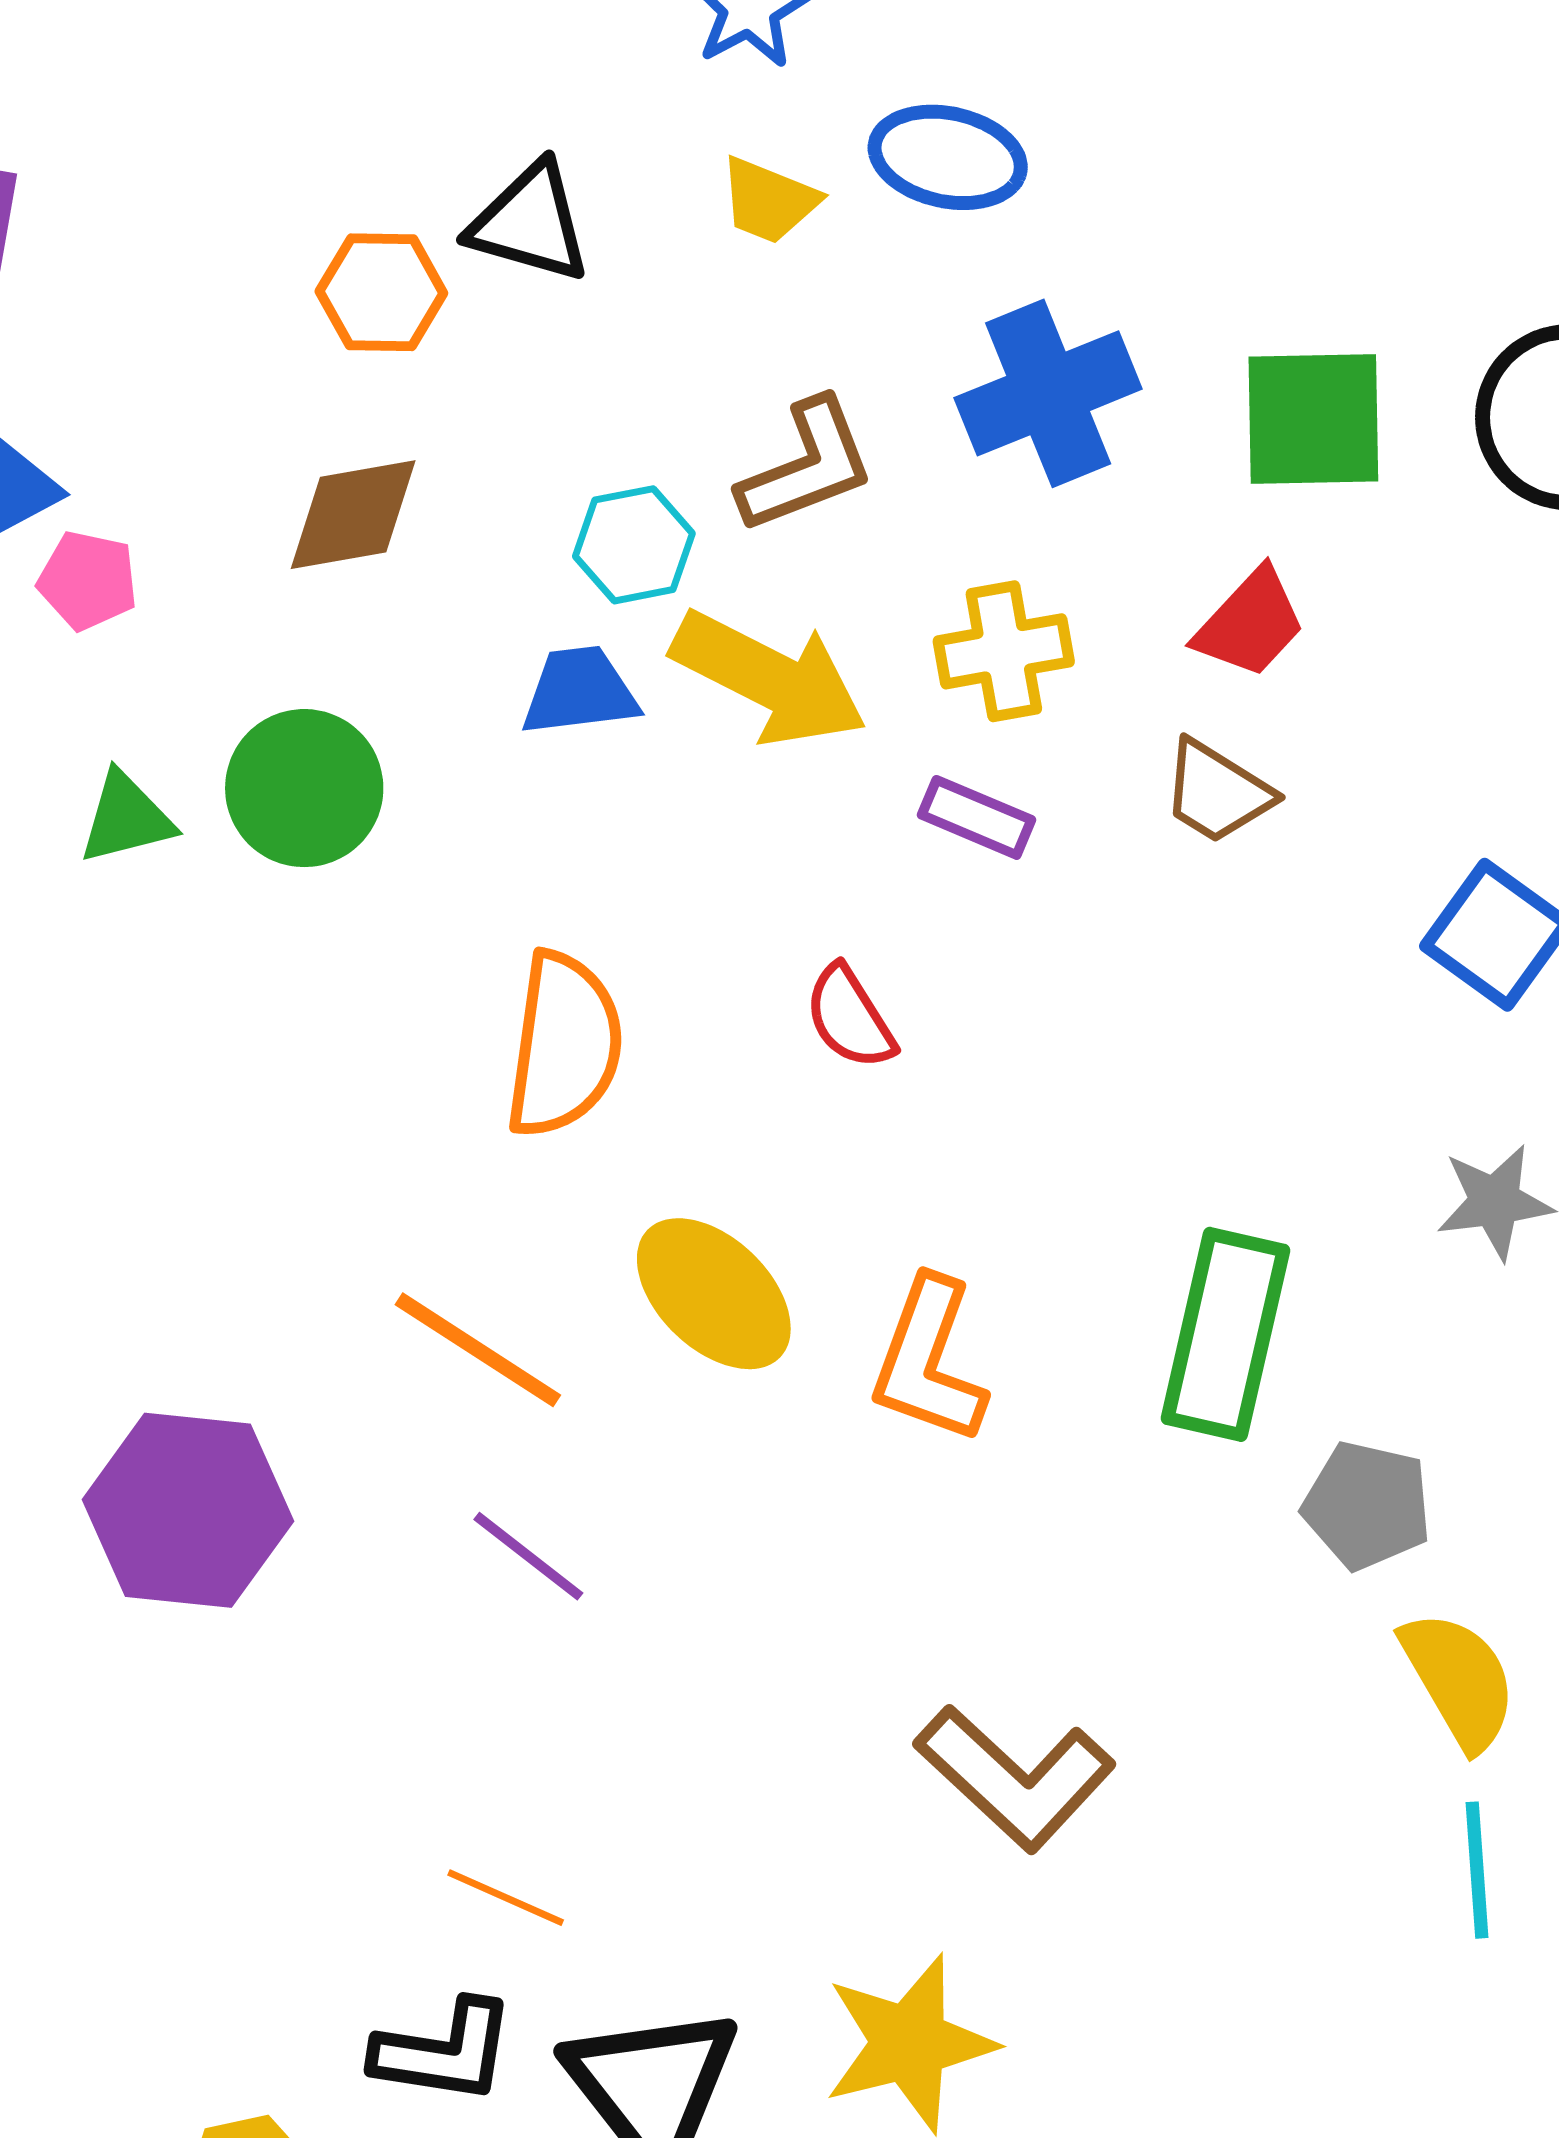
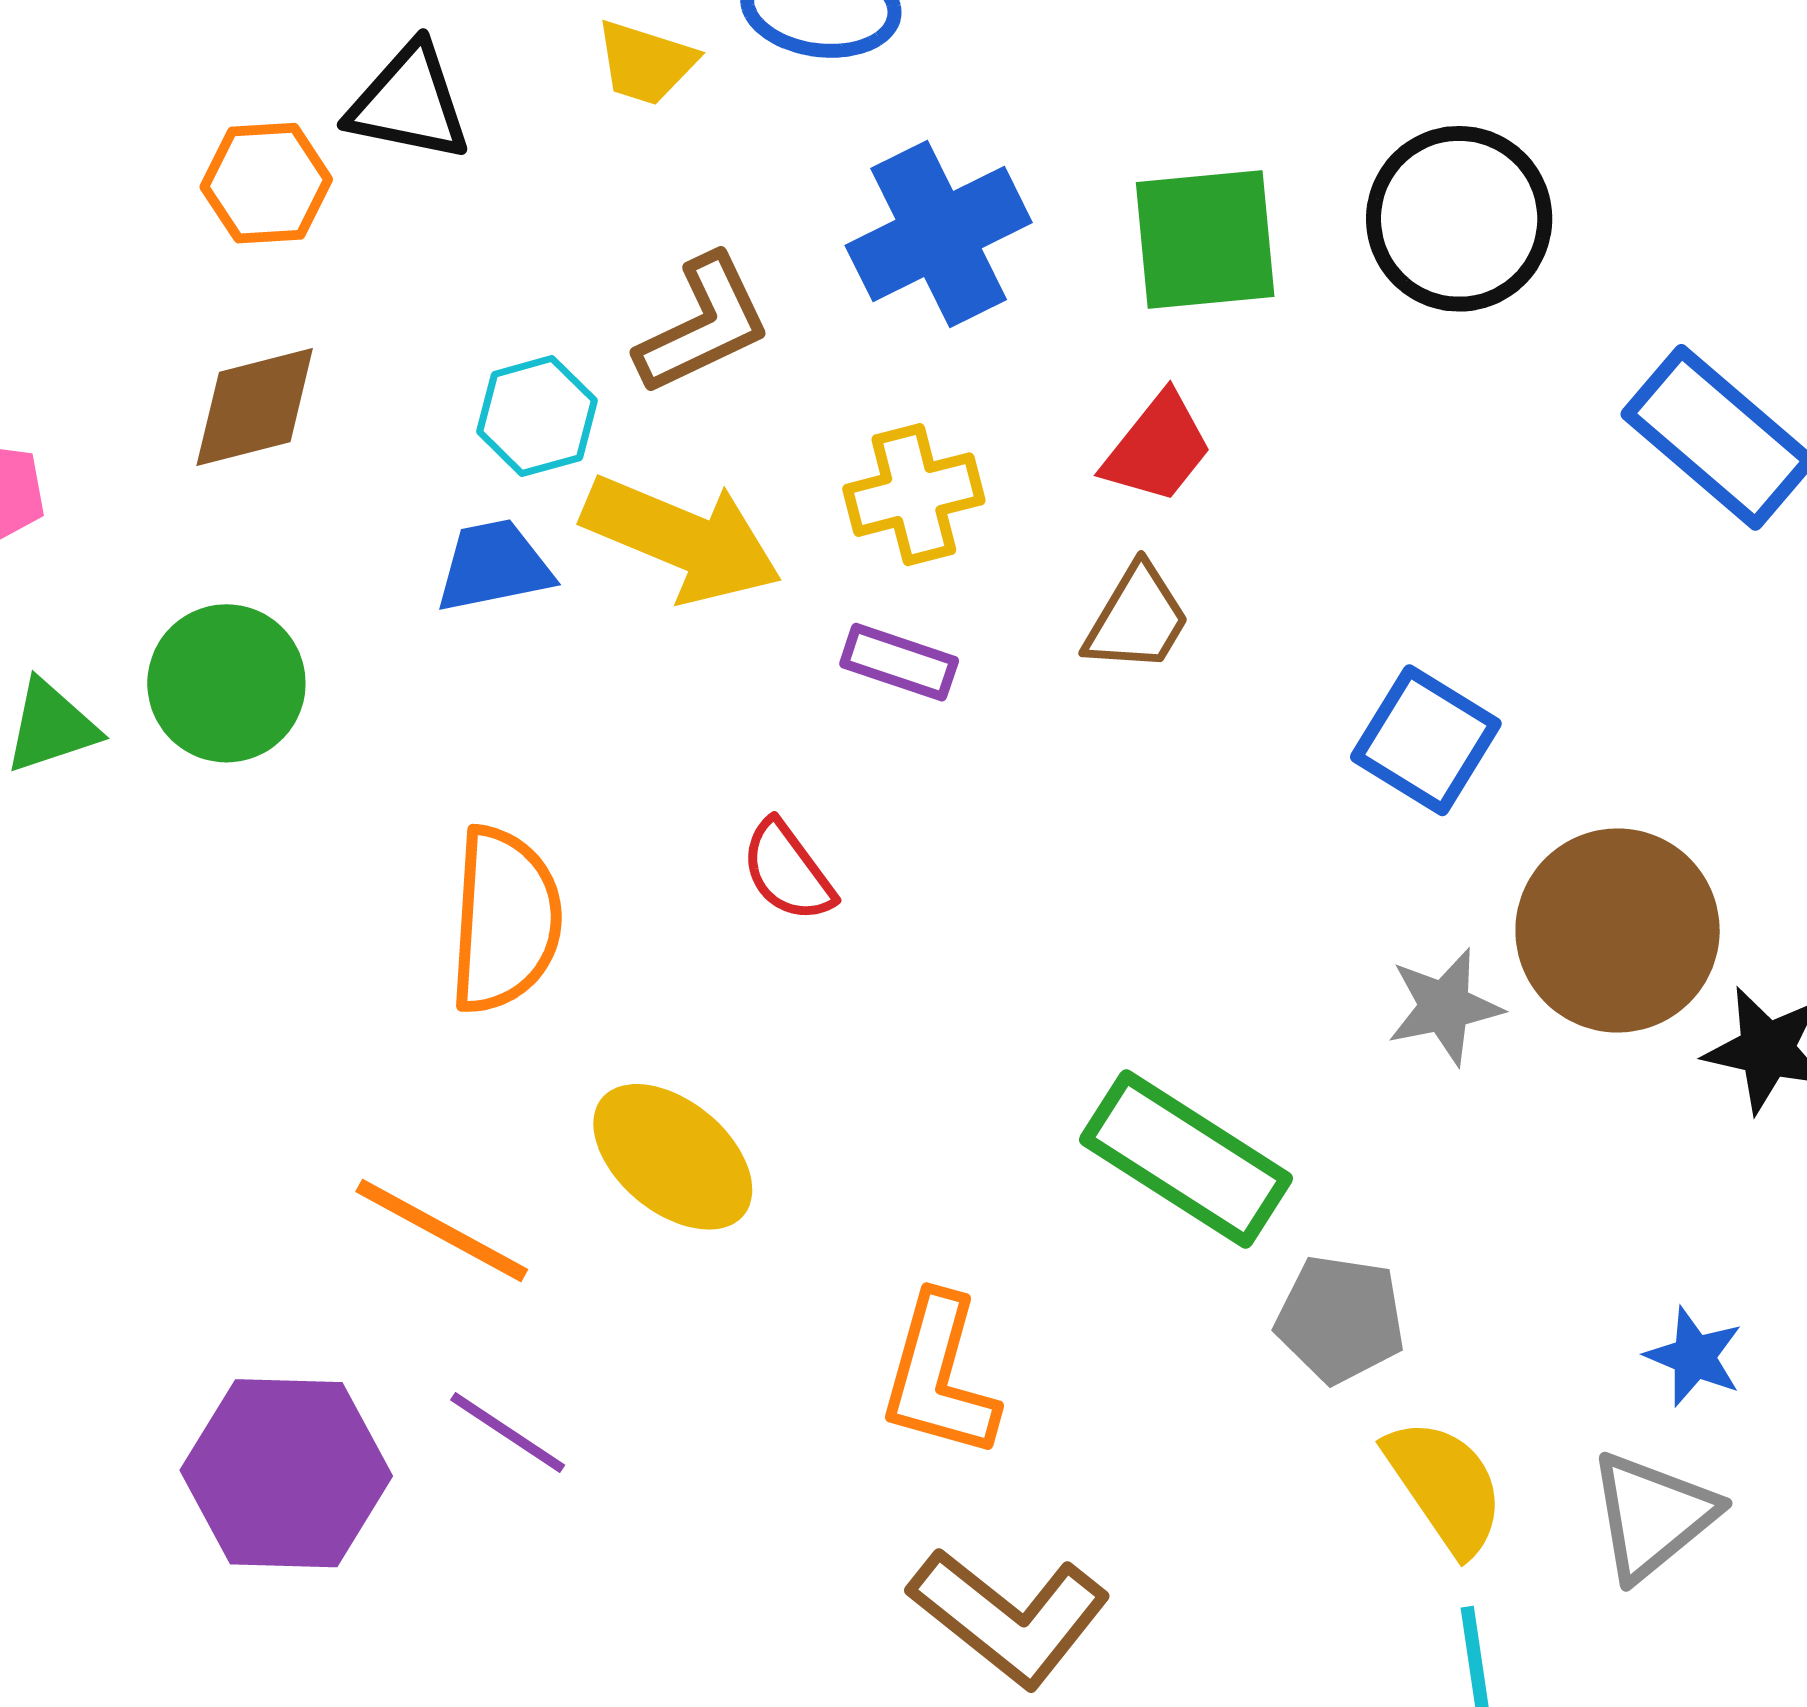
brown trapezoid: (1217, 792) -> (1137, 619), turned -87
green rectangle: (1225, 1334) -> (1186, 1159), turned -66
orange L-shape: (929, 1361) -> (939, 1376), moved
purple hexagon: (188, 1510) -> (286, 1473), moved

